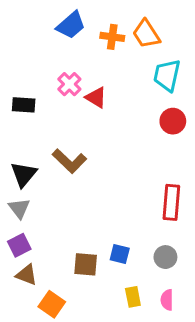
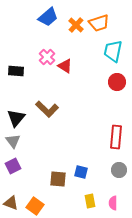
orange trapezoid: (146, 34) -> (99, 23), turned -75
orange cross: (112, 37) -> (76, 25), turned 35
gray circle: (165, 257) -> (119, 170), moved
brown triangle: (27, 275) -> (11, 203), moved

